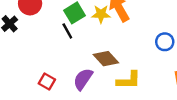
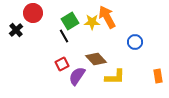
blue circle: (165, 42) -> (135, 42), moved
red square: (47, 81) -> (62, 64), moved, turned 32

